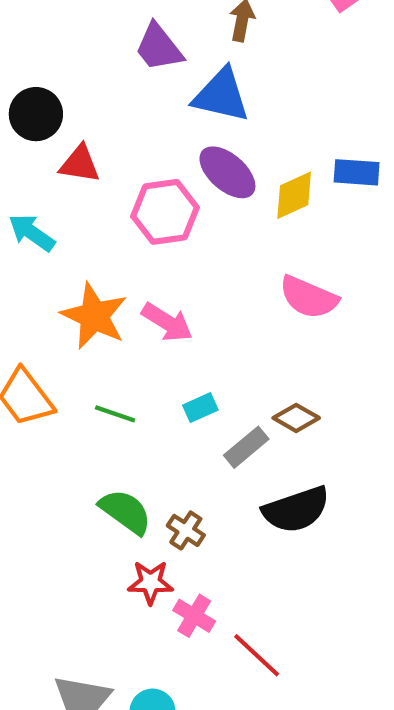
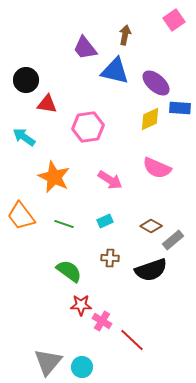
purple ellipse: (227, 172) -> (156, 83), moved
pink arrow: (167, 322) -> (110, 180), moved
gray rectangle: (246, 447) -> (173, 240), moved
brown cross: (186, 530) -> (110, 258), moved, turned -30

